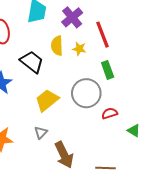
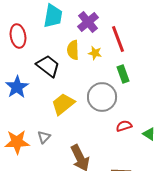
red semicircle: (110, 113) -> (124, 126), moved
gray triangle: (41, 133) -> (44, 137), moved

